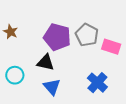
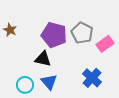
pink rectangle: (111, 47) -> (105, 44), turned -54
cyan circle: (15, 75) -> (25, 85), moved

